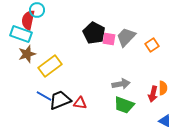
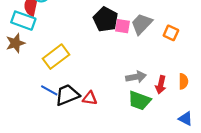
orange square: (152, 45) -> (171, 33), turned -32
brown star: (27, 54) -> (15, 43), moved
red arrow: (153, 94) -> (161, 85), moved

